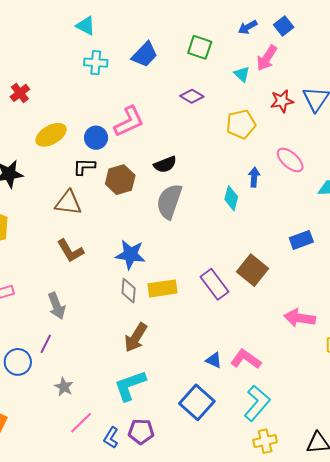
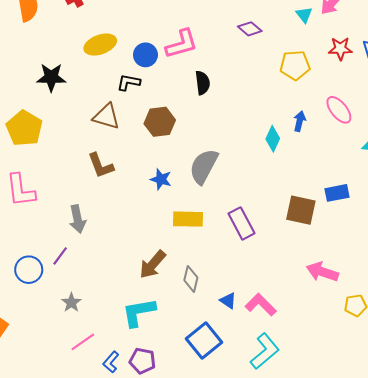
black semicircle: (165, 164) -> (203, 83), moved, turned -85
brown hexagon: (120, 180) -> (160, 122), moved
gray semicircle: (169, 201) -> (204, 166), moved
blue star: (130, 255) -> (161, 179), size x0.7
brown square: (252, 270) -> (301, 210), moved, turned -36
gray diamond: (129, 291) -> (191, 279), moved

